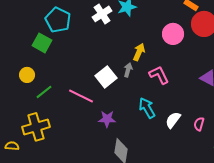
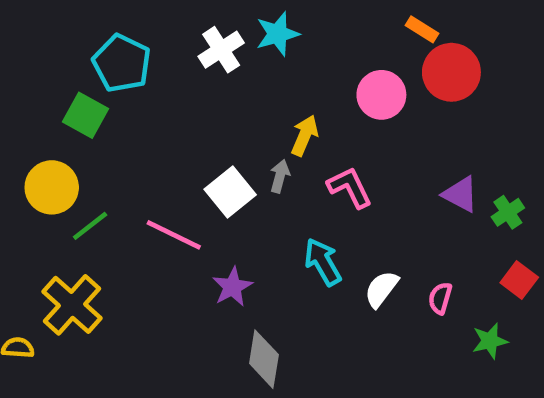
yellow circle: (27, 75) -> (52, 187), size x1.5
purple star: (107, 119) -> (232, 287), turned -30
yellow cross: (36, 127) -> (72, 305), turned -32

